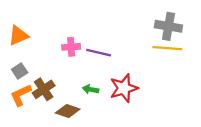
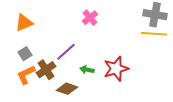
pink cross: (71, 47) -> (90, 18), moved, turned -35
purple line: (99, 53) -> (66, 52), moved, turned -55

